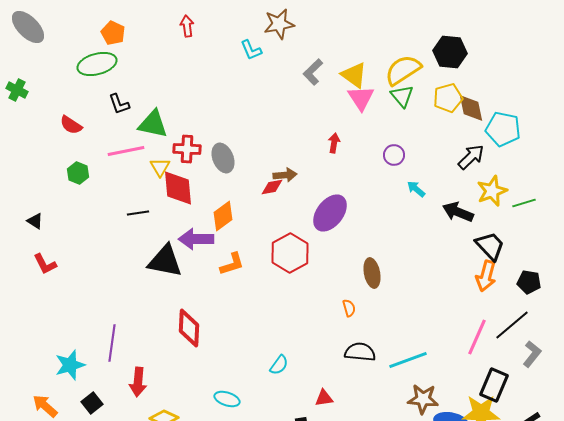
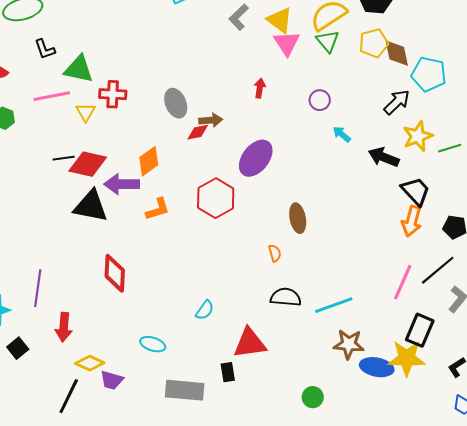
gray ellipse: (223, 158) -> (176, 103), moved
red diamond: (178, 188) -> (88, 164), moved, turned -72
red triangle: (324, 398) -> (250, 343), size x1.8

